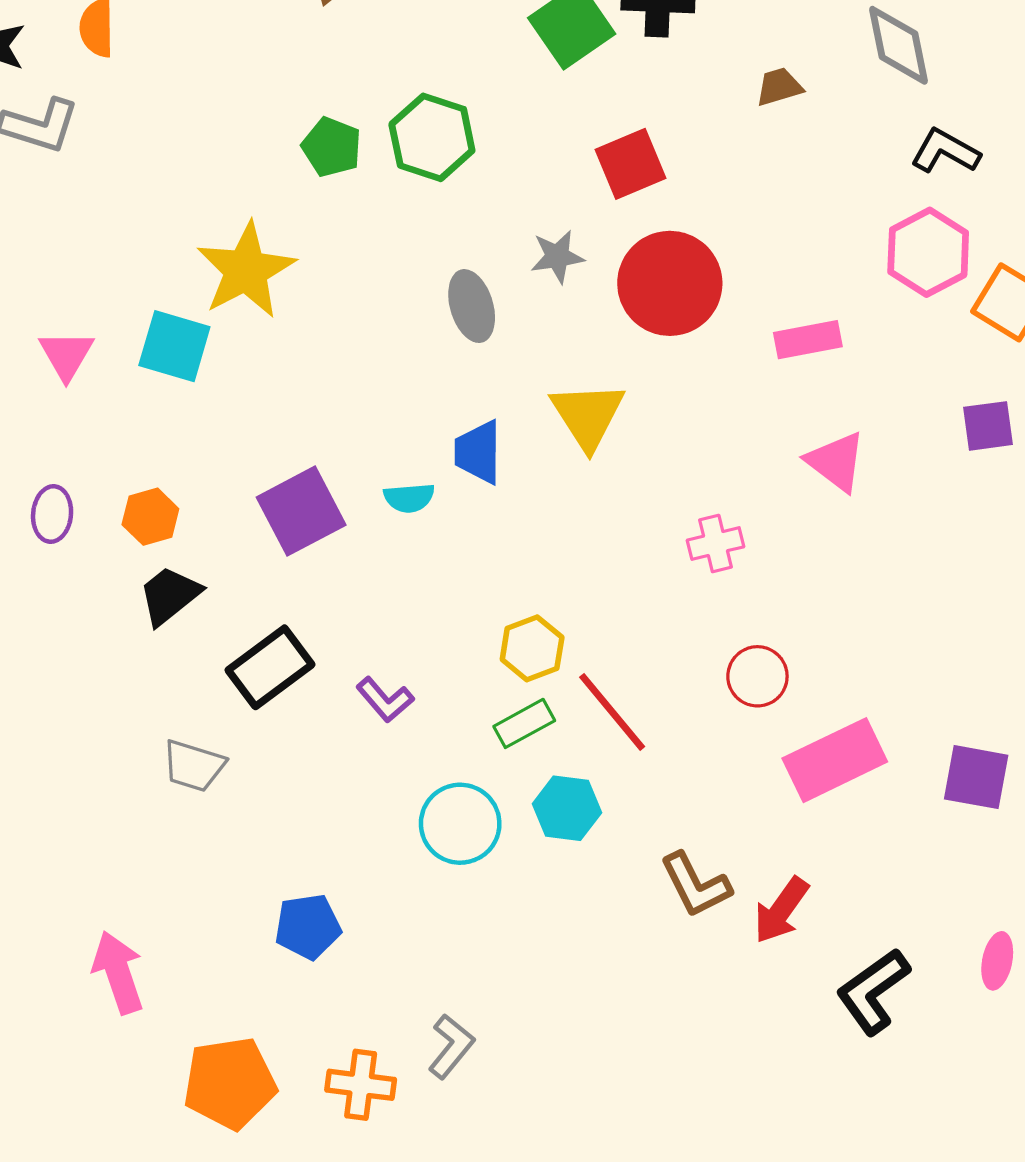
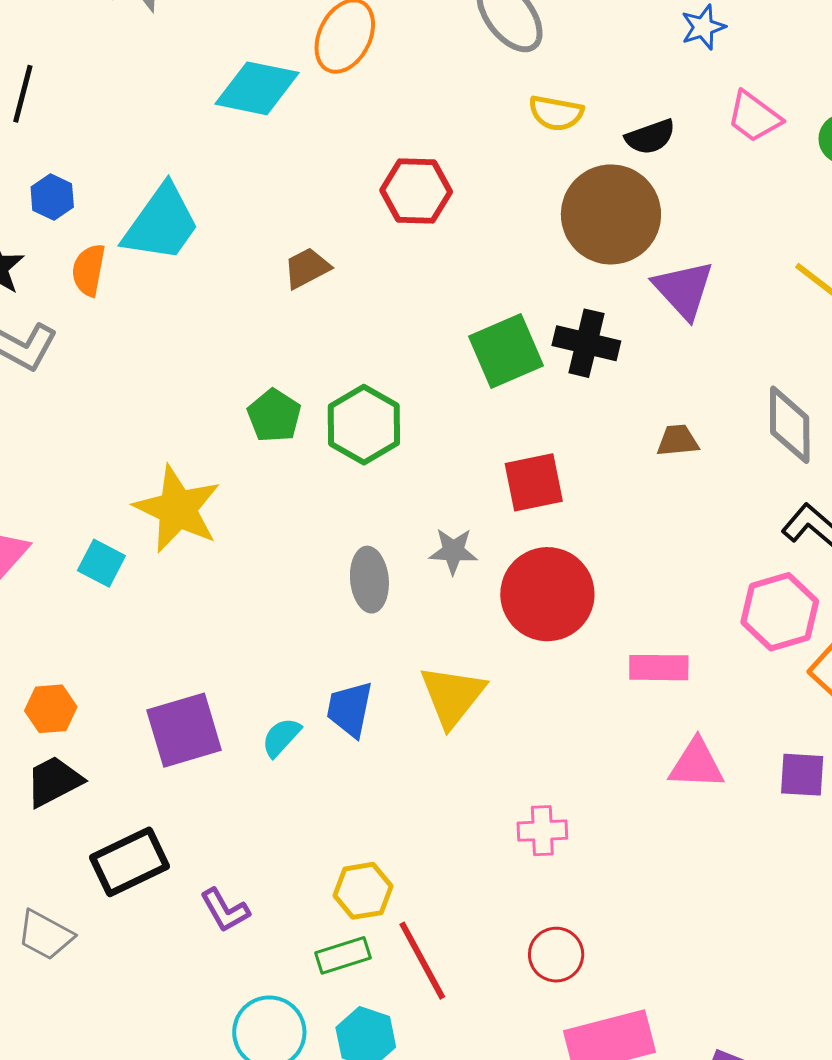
yellow star: (246, 270) -> (177, 509), turned -30
cyan square: (174, 346) -> (101, 563), size x0.7
pink triangle: (836, 462) -> (696, 764), moved, turned -46
cyan semicircle: (409, 498) -> (281, 737), turned 126

